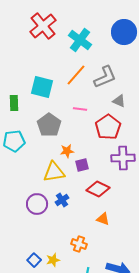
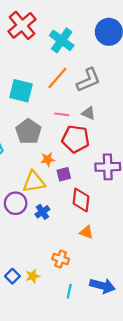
gray triangle: (119, 101) -> (88, 113), moved
red pentagon: (108, 127) -> (76, 139), moved, turned -30
red diamond: (98, 189) -> (81, 200), turned 70
purple circle: (37, 204) -> (16, 203), moved

